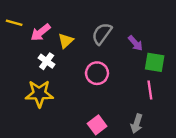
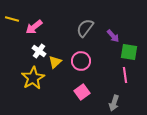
yellow triangle: (66, 41) -> (55, 62), moved
yellow star: (39, 94) -> (33, 78), turned -30
pink square: (97, 125) -> (82, 92), moved

